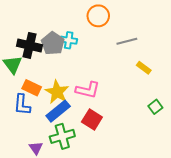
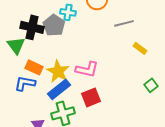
cyan cross: (69, 40) -> (68, 12), moved
blue L-shape: (22, 105) -> (25, 83), turned 95
red square: (92, 120) -> (91, 97), turned 36

